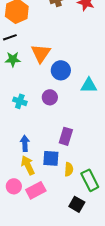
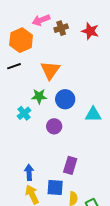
orange triangle: (41, 53) -> (50, 70), moved
green star: (13, 59) -> (39, 96), moved
cyan cross: (20, 101) -> (24, 113), moved, turned 32

